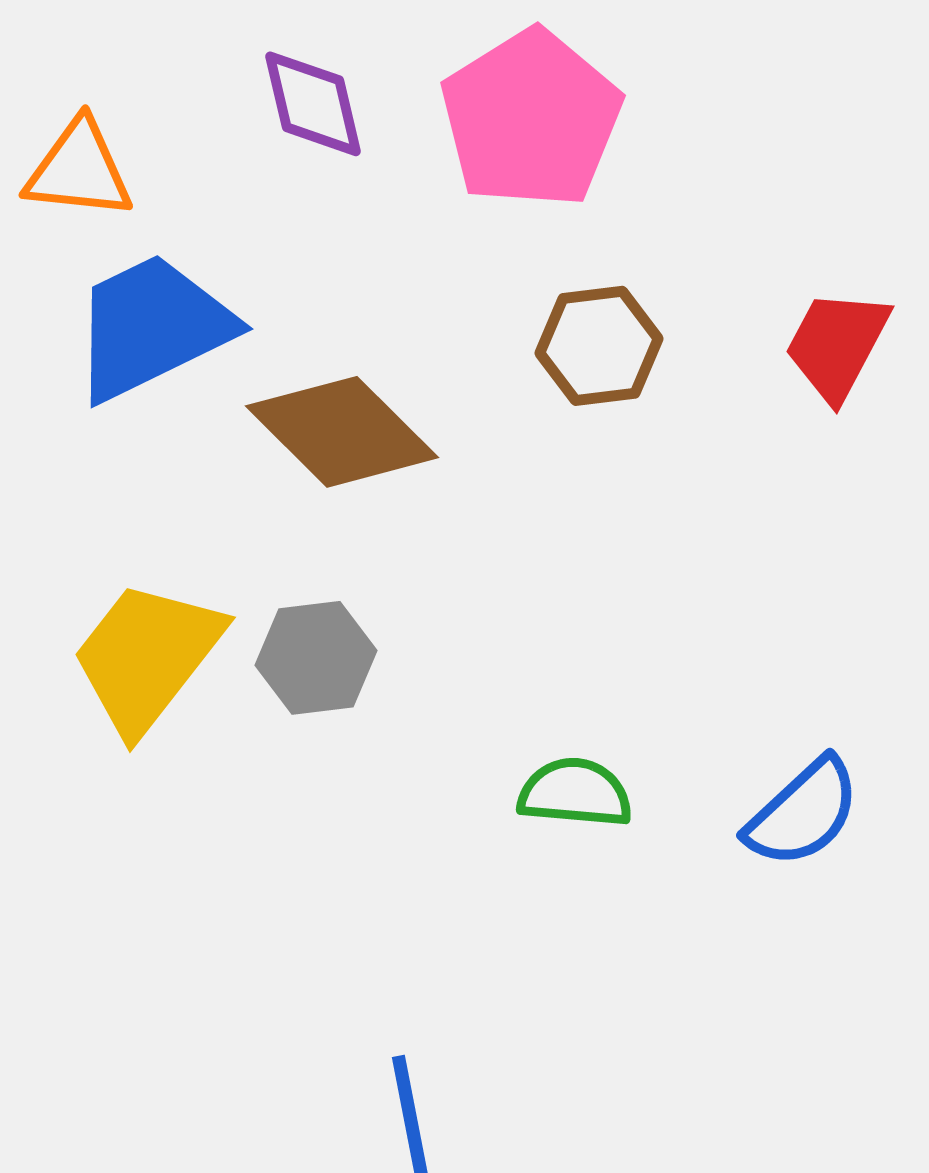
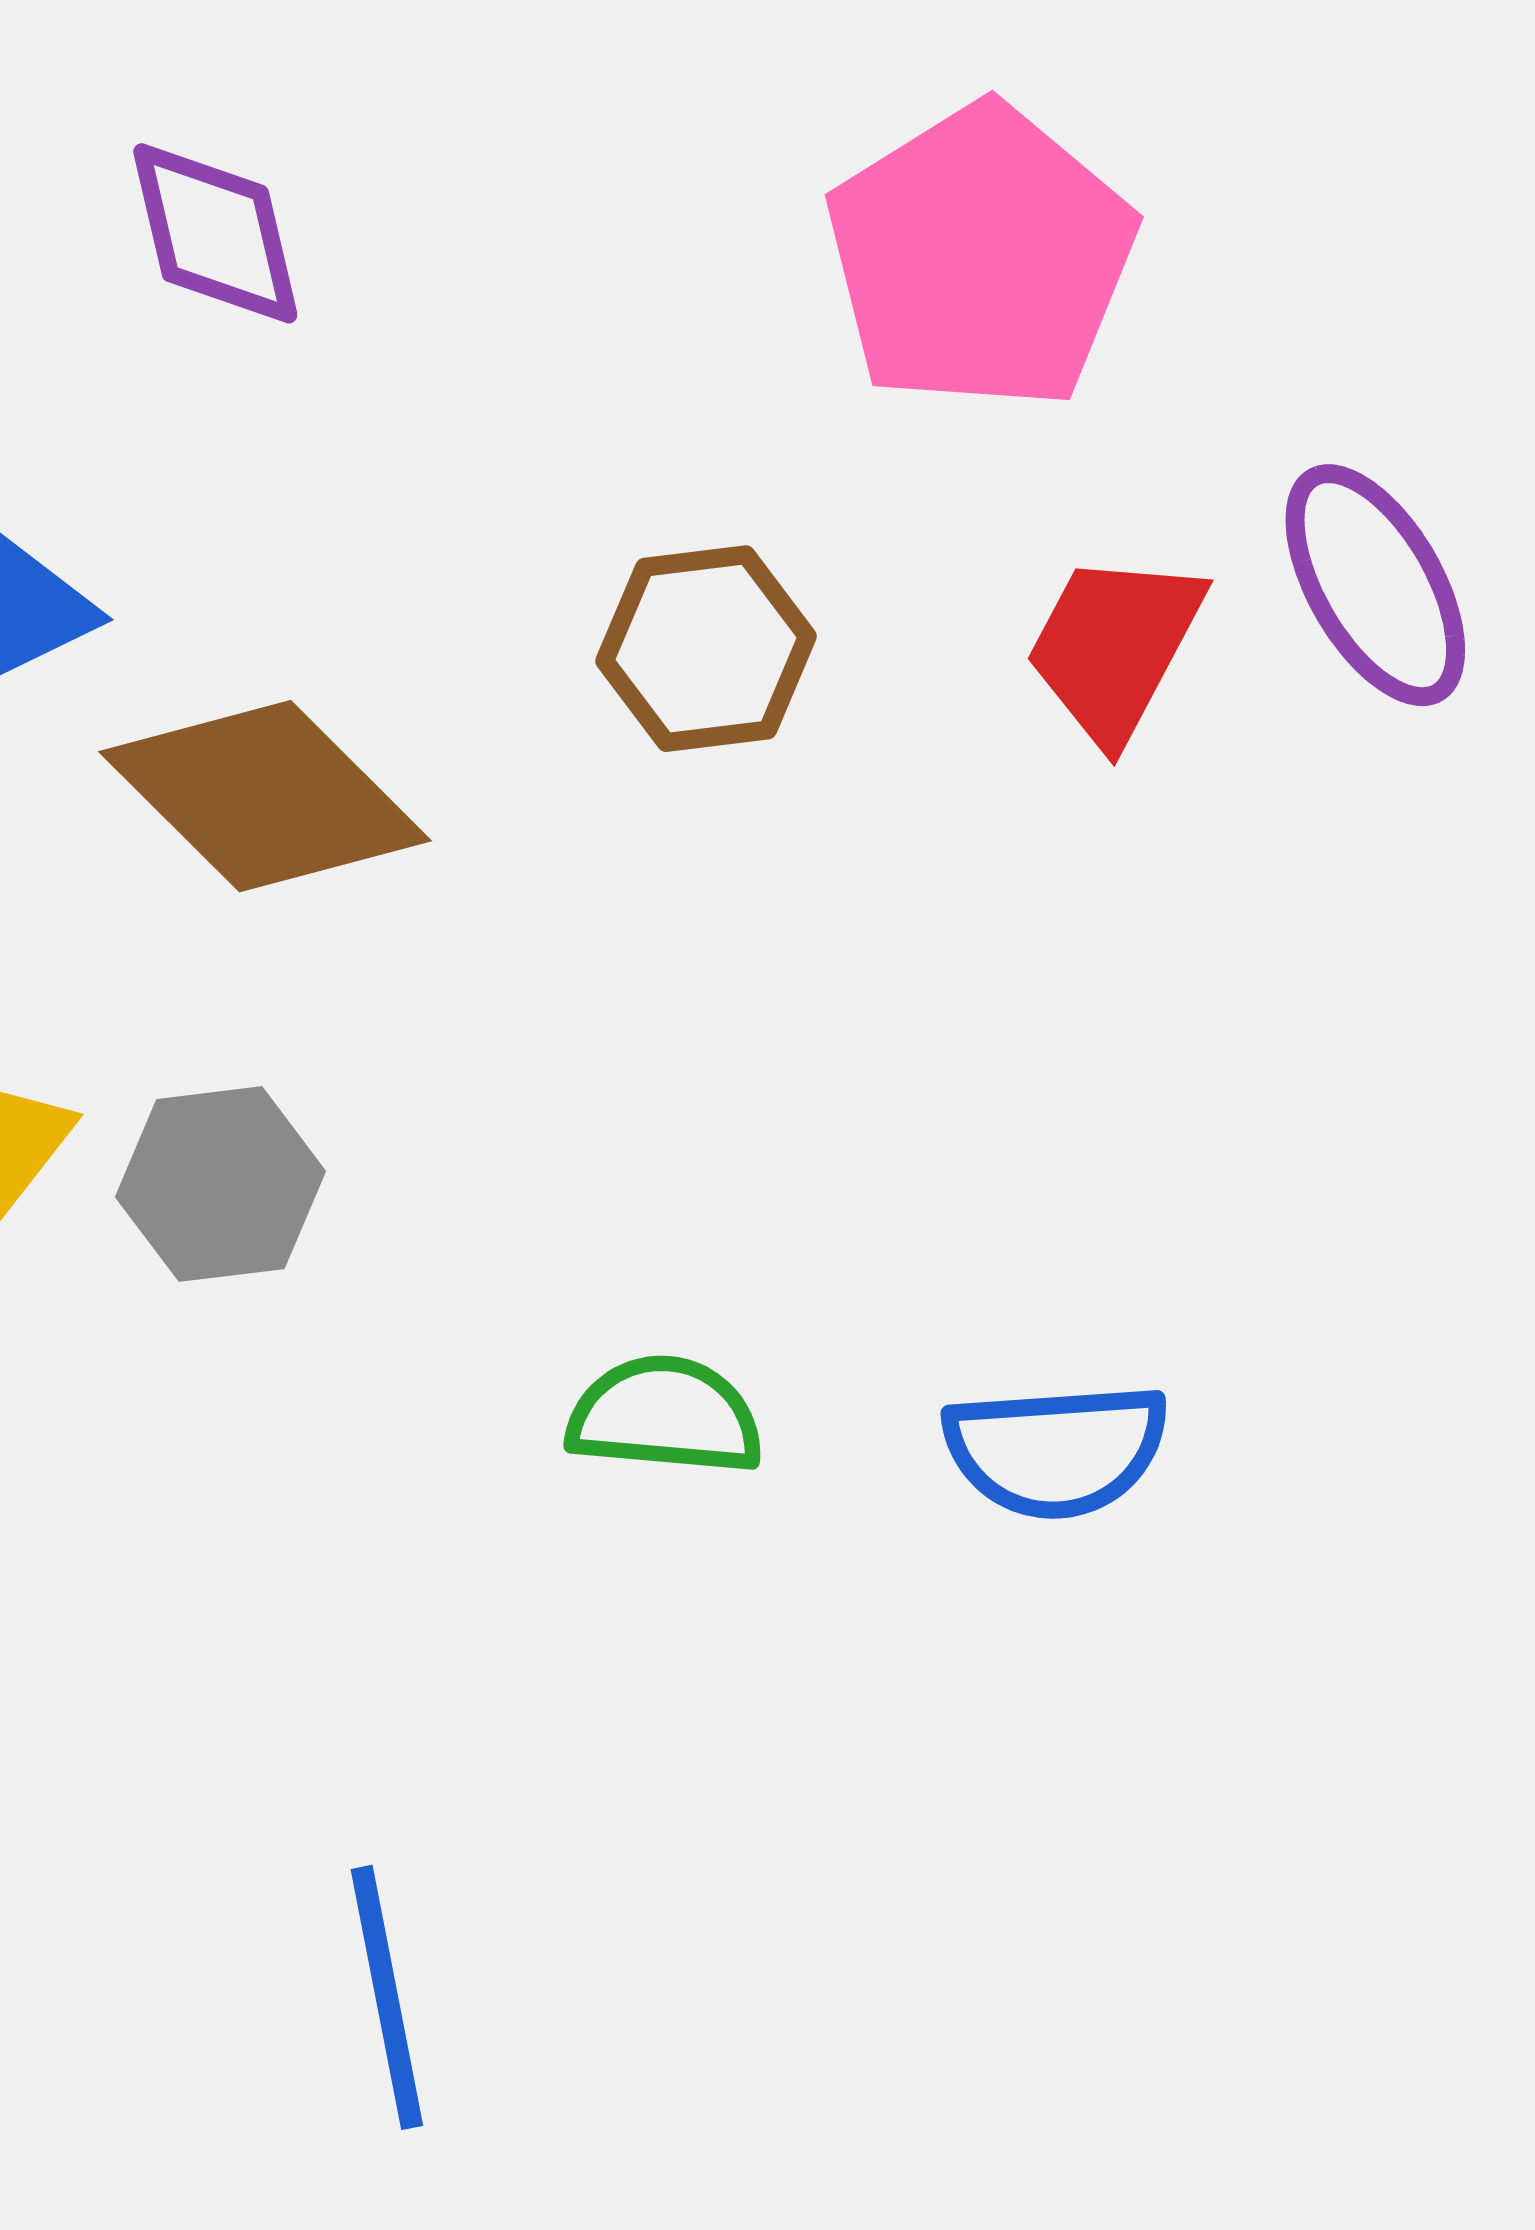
pink pentagon: (531, 119) -> (981, 257), moved
blue semicircle: (803, 813) -> (1056, 1450), turned 39

